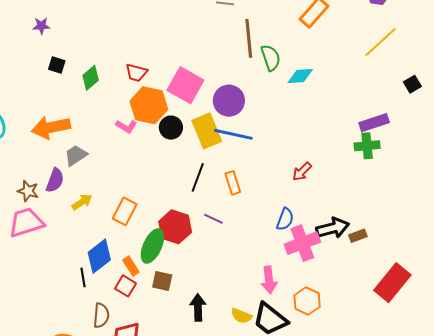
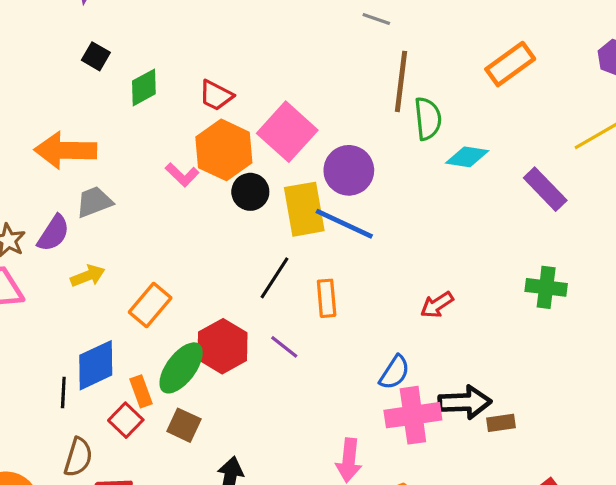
purple rectangle: (374, 123) -> (545, 189), moved, turned 52

